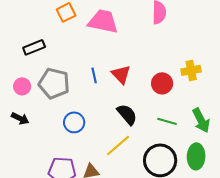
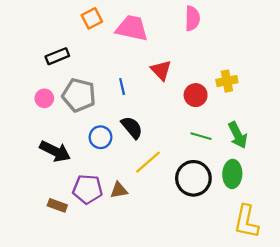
red triangle: (121, 74) -> (161, 70), moved
black semicircle: (127, 114) -> (132, 128), moved
black arrow: (20, 118) -> (55, 151), moved, size x1.6

